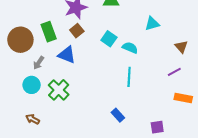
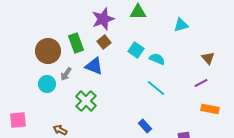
cyan triangle: (152, 24) -> (181, 25), moved
cyan line: (129, 77) -> (156, 88), turned -54
cyan circle: (32, 85) -> (47, 84), moved

